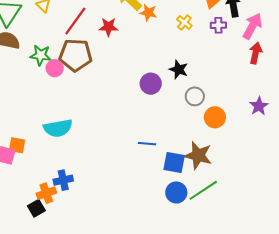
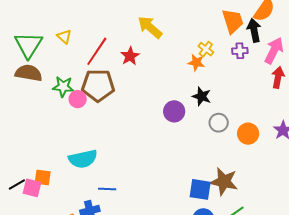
orange star: (148, 13) -> (196, 63), moved
red star: (108, 27) -> (130, 56), turned -30
orange circle: (215, 117) -> (248, 134), moved
blue line: (147, 144) -> (107, 189), moved

